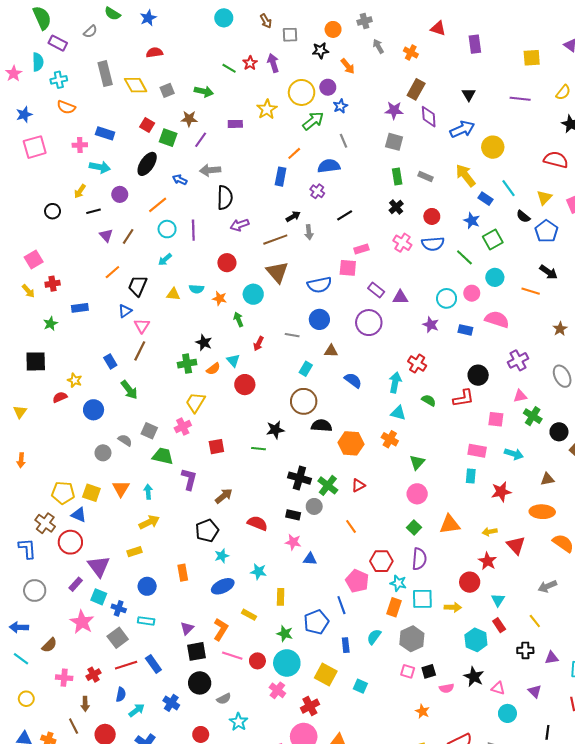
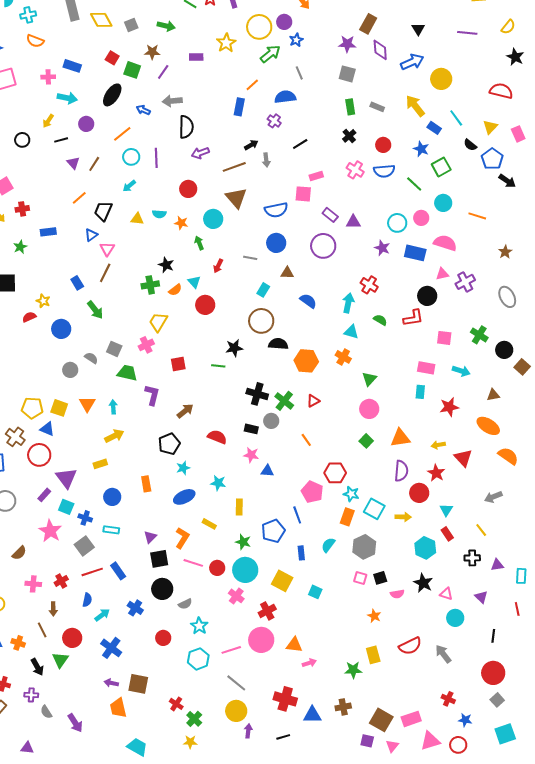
black arrow: (548, 272) -> (507, 181), moved
blue rectangle: (465, 330) -> (415, 253), size x1.5
pink triangle: (520, 396) -> (442, 274), moved
orange ellipse: (542, 512) -> (488, 426), turned 30
purple semicircle: (419, 559) -> (401, 471), moved
cyan square: (422, 599) -> (374, 509), turned 30

